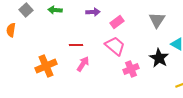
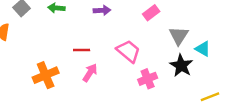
gray triangle: (157, 20) -> (179, 36), moved
pink rectangle: (117, 22) -> (151, 13), moved

